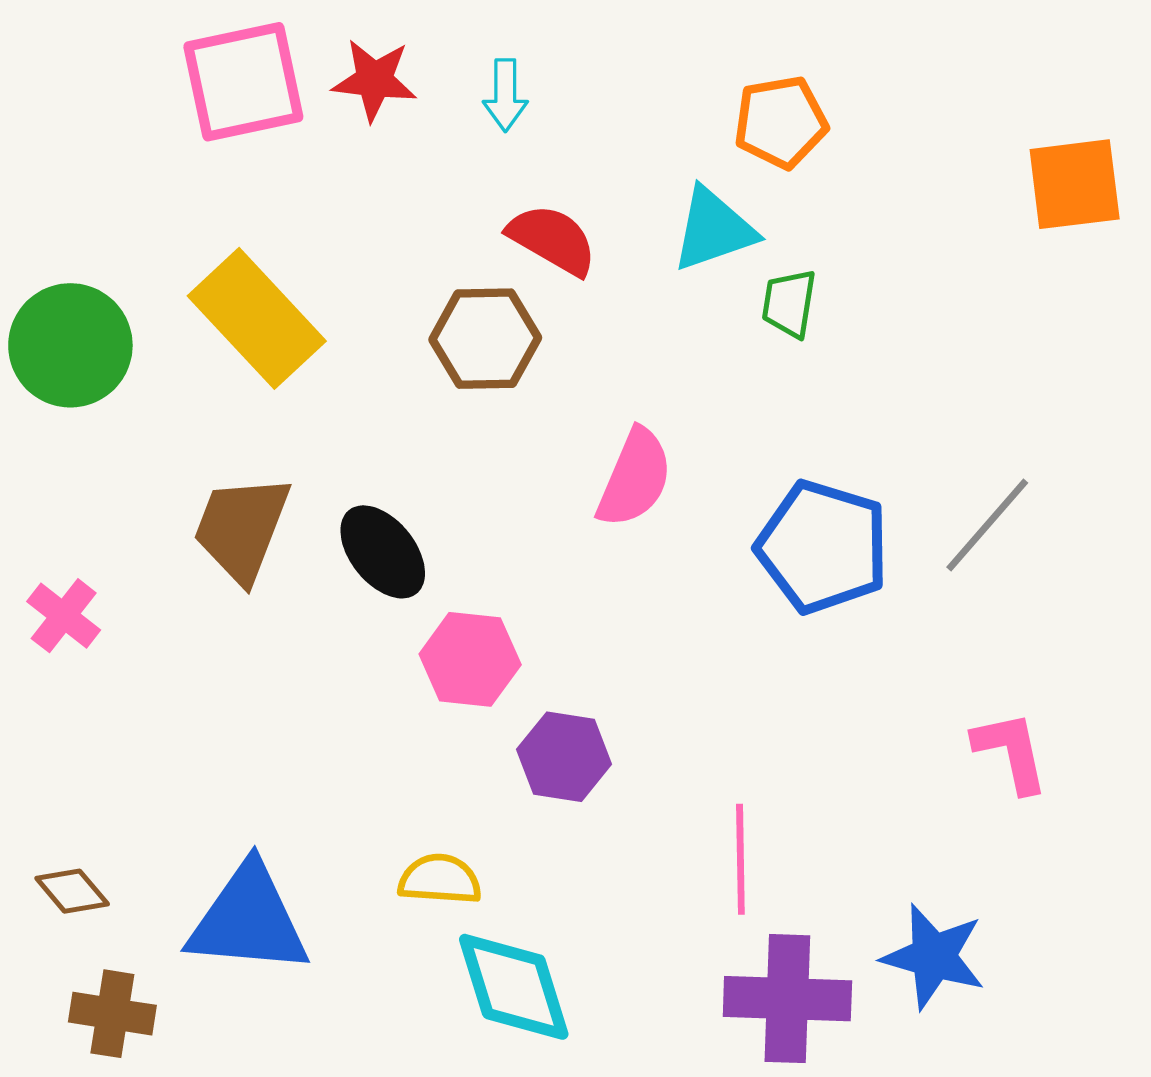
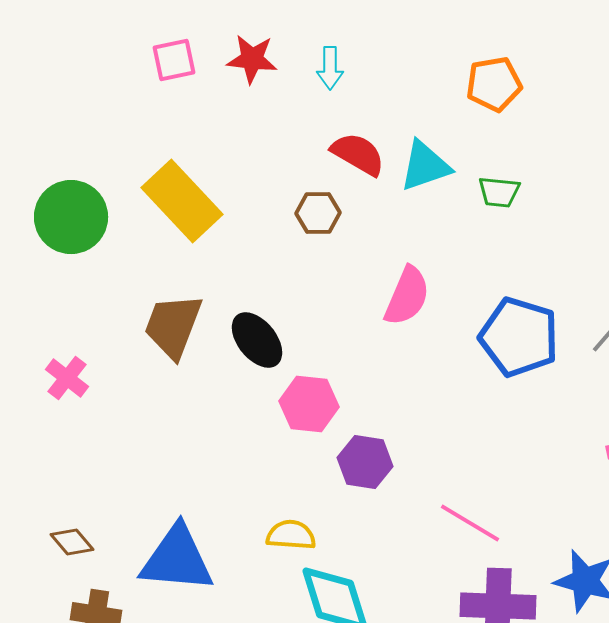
pink square: (243, 82) -> (174, 60), size x0.6
cyan triangle: (714, 229) -> (425, 166), moved
green trapezoid: (789, 303) -> (499, 192), turned -93
brown hexagon: (485, 339) -> (318, 213), size x0.7
pink line: (740, 859) -> (470, 523), turned -58

